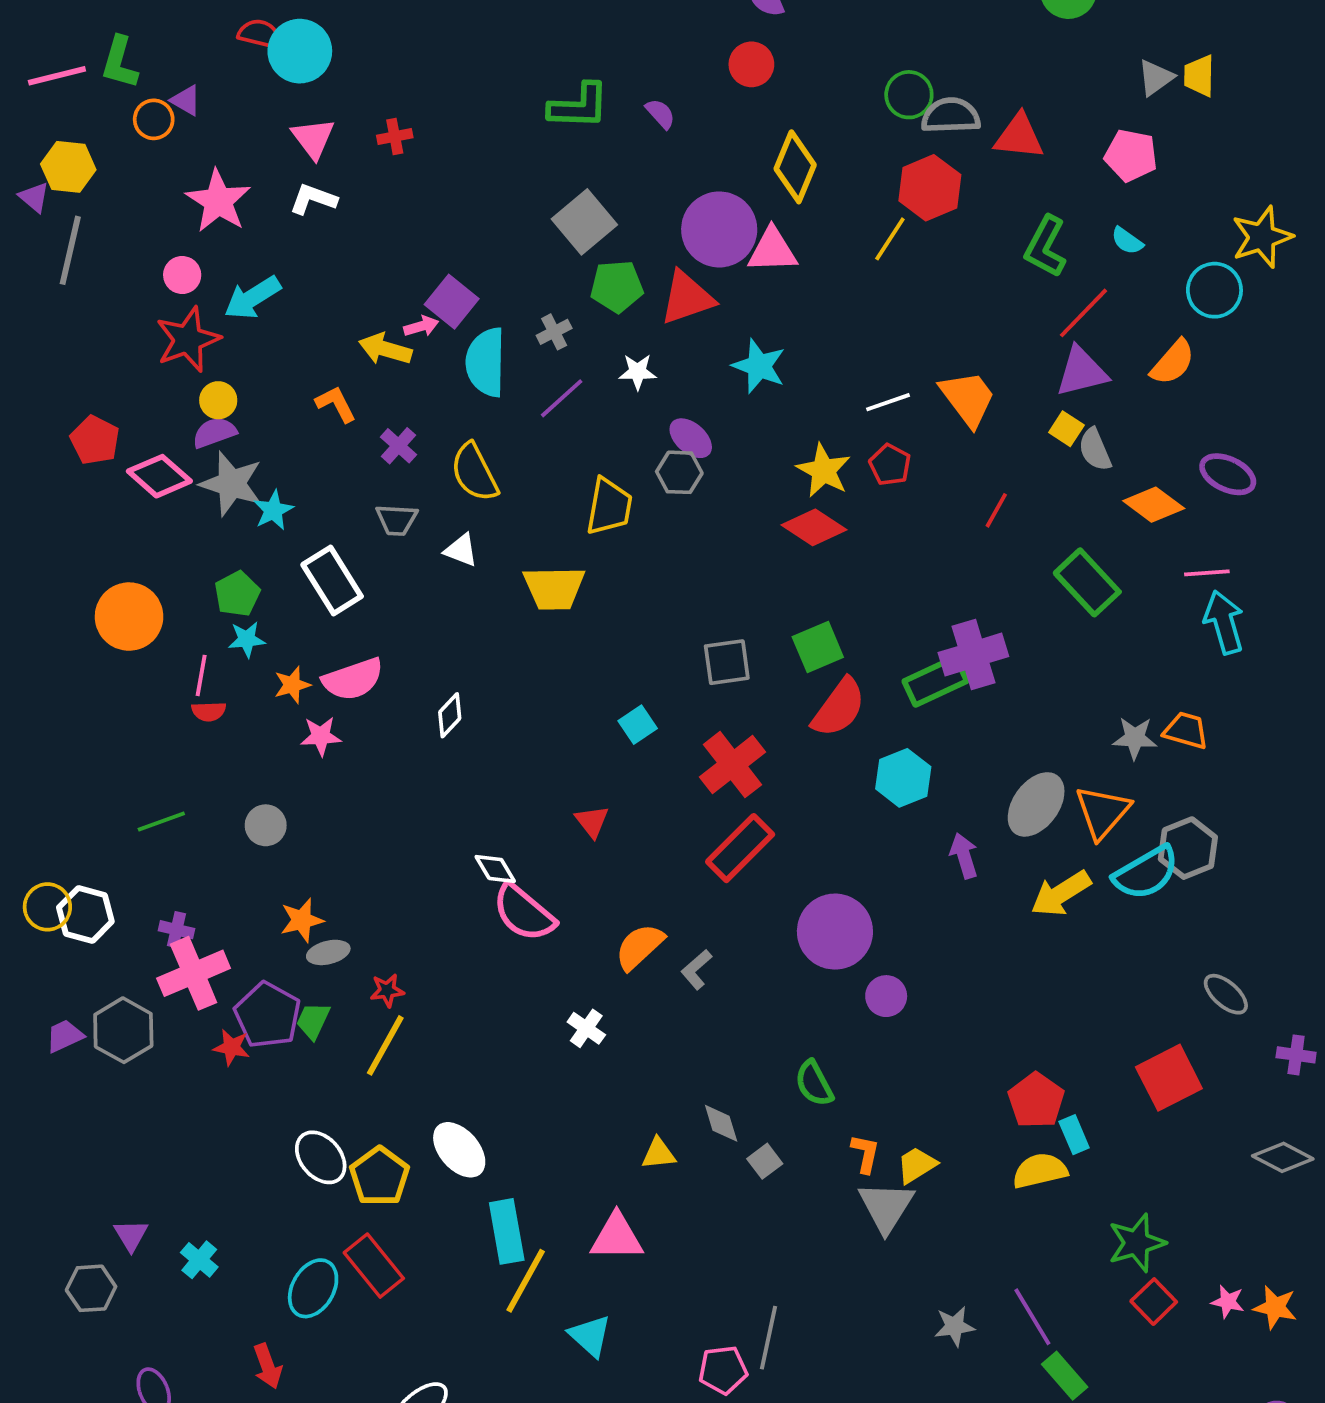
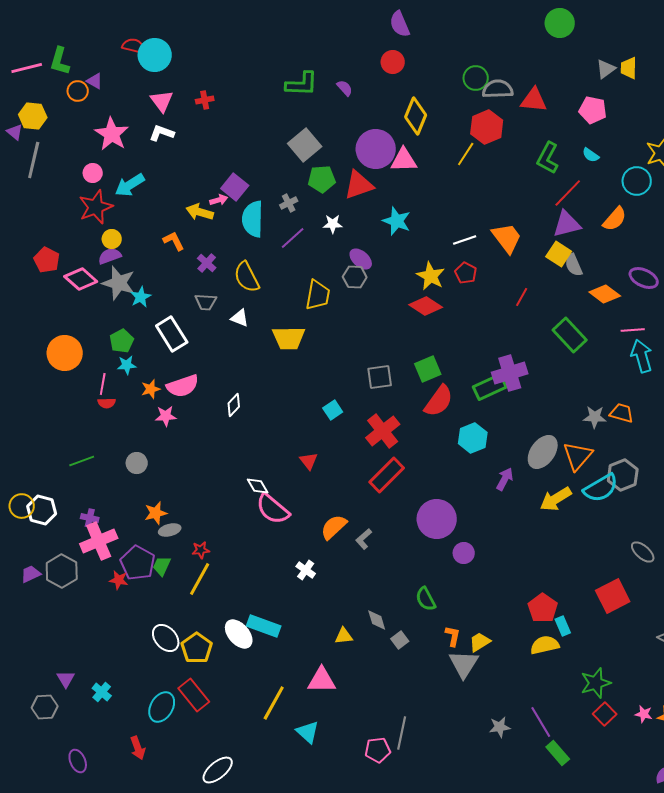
yellow square: (1066, 429) -> (559, 254), size x1.4
purple arrow: (964, 856) -> (505, 479), turned 45
cyan rectangle: (507, 1231) -> (264, 626), moved, turned -60

